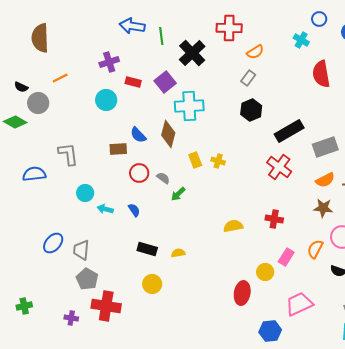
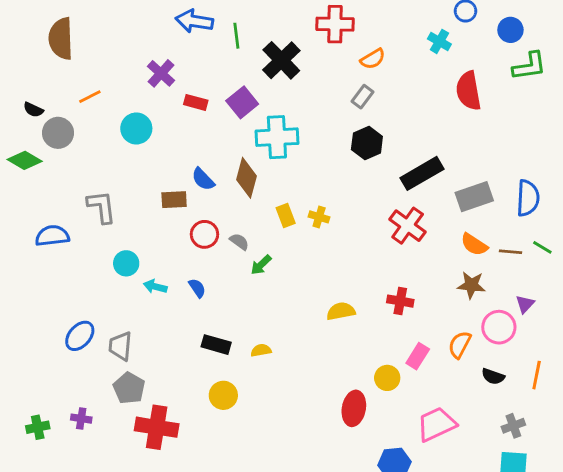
purple cross: (109, 62) -> (161, 73), turned -30
cyan circle: (106, 100) -> (136, 128), moved
orange semicircle: (325, 180) -> (474, 244), turned 60
purple cross: (71, 318) -> (81, 419), moved

